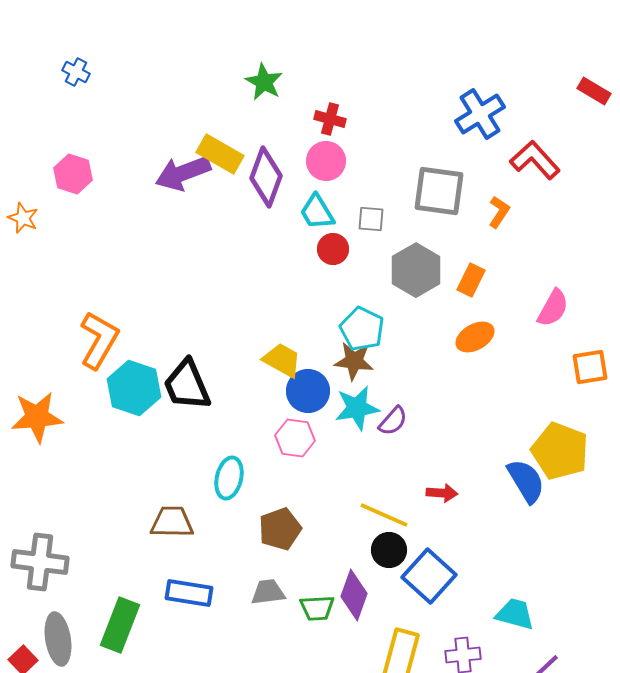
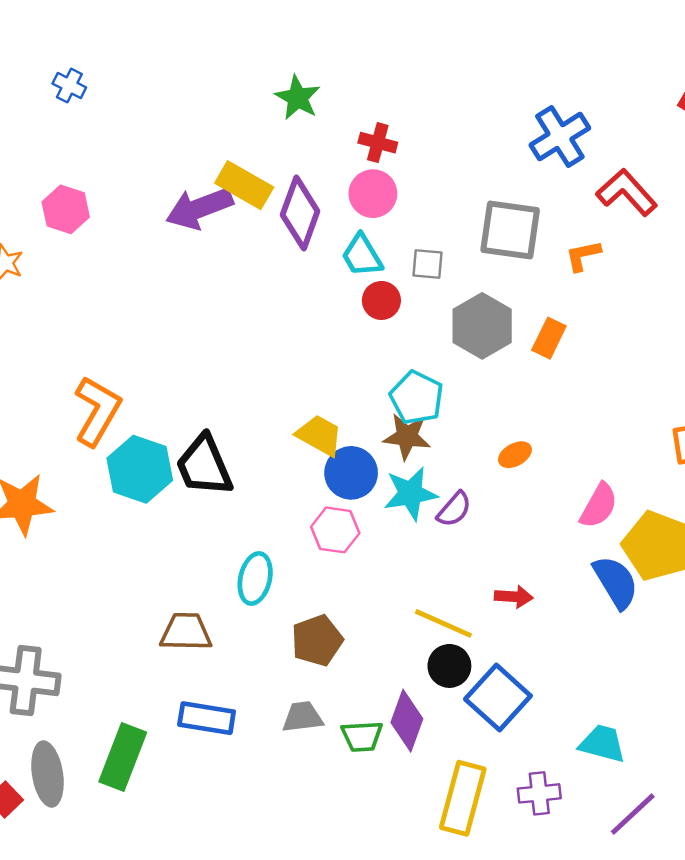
orange L-shape: (499, 212) -> (583, 256), turned -136
pink semicircle: (553, 308) -> (599, 506), moved
orange ellipse: (475, 337) -> (515, 455), moved, size x0.7

